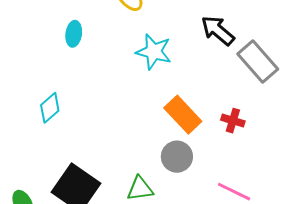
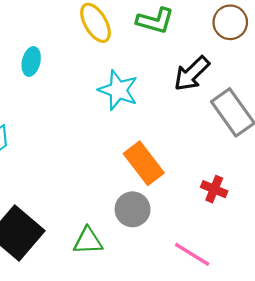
black arrow: (218, 31) -> (192, 74), turned -90
red cross: (233, 121) -> (214, 189), moved

